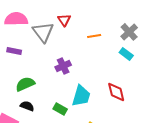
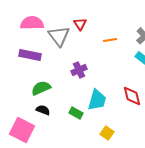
purple rectangle: (14, 51) -> (30, 55), size x1.5

